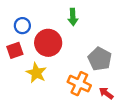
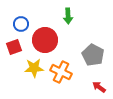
yellow star: (36, 73) -> (34, 68), turned -30
orange cross: (79, 84) -> (61, 72), moved

